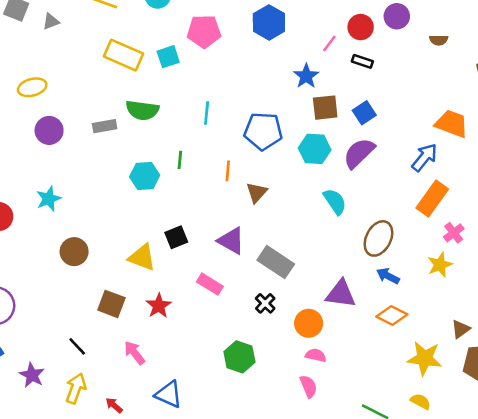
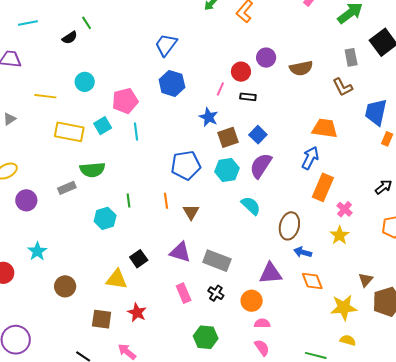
brown semicircle: (439, 40) -> (301, 68), size x1.6
cyan line: (207, 113) -> (136, 132), moved
pink rectangle: (210, 284) -> (184, 293), moved, turned 48
orange diamond: (392, 316) -> (312, 281), turned 55

